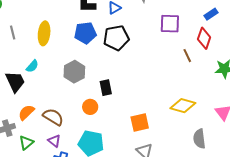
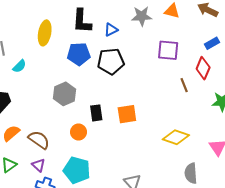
yellow ellipse: (44, 33) -> (45, 33), moved
cyan semicircle: (32, 66) -> (19, 66), moved
orange square: (140, 122) -> (127, 114), moved

